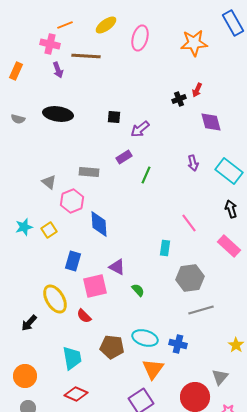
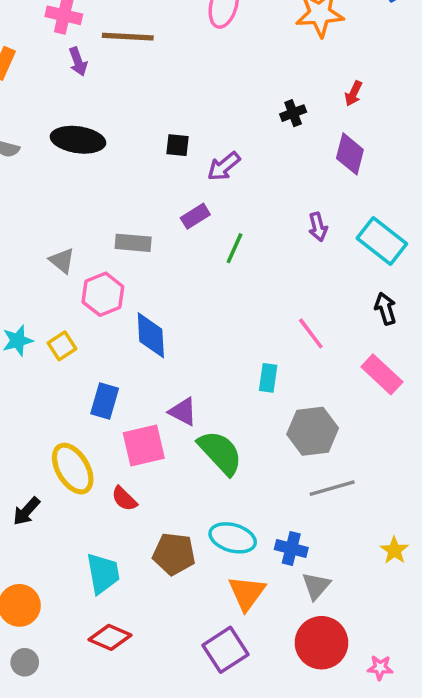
red arrow: (197, 90) -> (353, 94), moved
purple diamond: (211, 122) -> (350, 154), turned 30
green semicircle: (138, 290) -> (220, 453), size x2.0
gray triangle: (220, 377) -> (316, 586), moved

